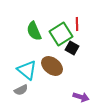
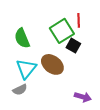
green semicircle: (34, 31) -> (22, 38), moved
cyan triangle: (27, 70) -> (26, 69), turned 30

